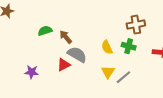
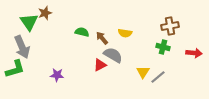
green semicircle: (45, 31) -> (82, 32), turned 32
yellow semicircle: (107, 47) -> (125, 33), moved, turned -56
purple star: (32, 72) -> (57, 75), moved

